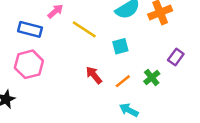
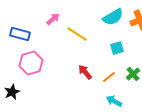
blue rectangle: (30, 29) -> (20, 34), moved
cyan square: (120, 46) -> (117, 48), moved

